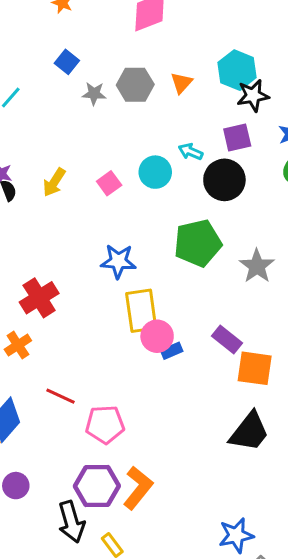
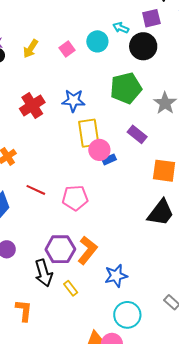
red cross: (39, 298) -> (32, 106), moved
purple rectangle: (227, 339) -> (137, 134), moved
pink pentagon: (105, 424) -> (75, 198), moved
blue star: (236, 535) -> (116, 276), moved

